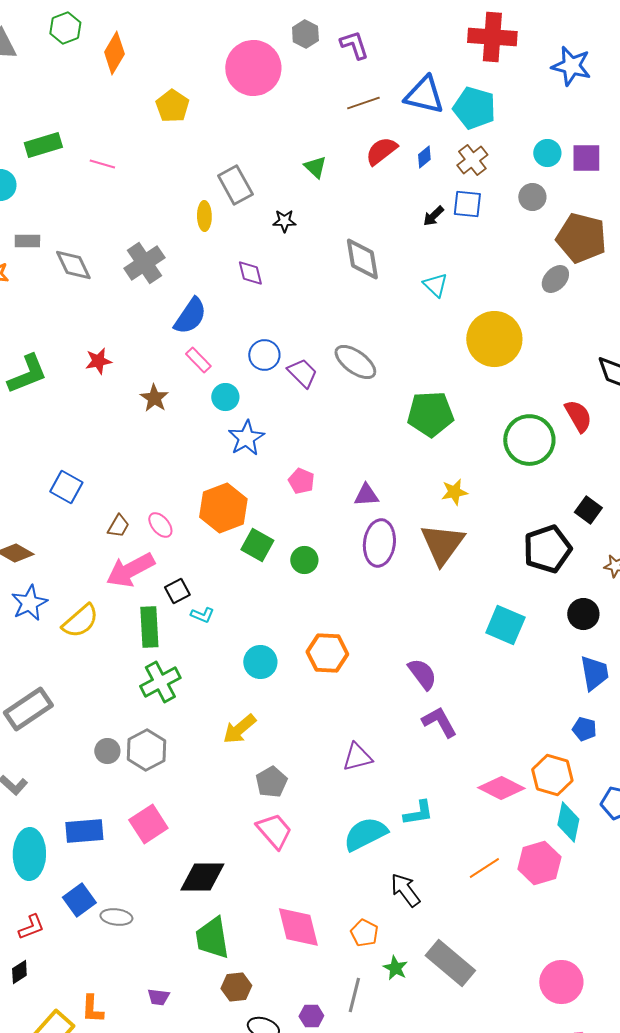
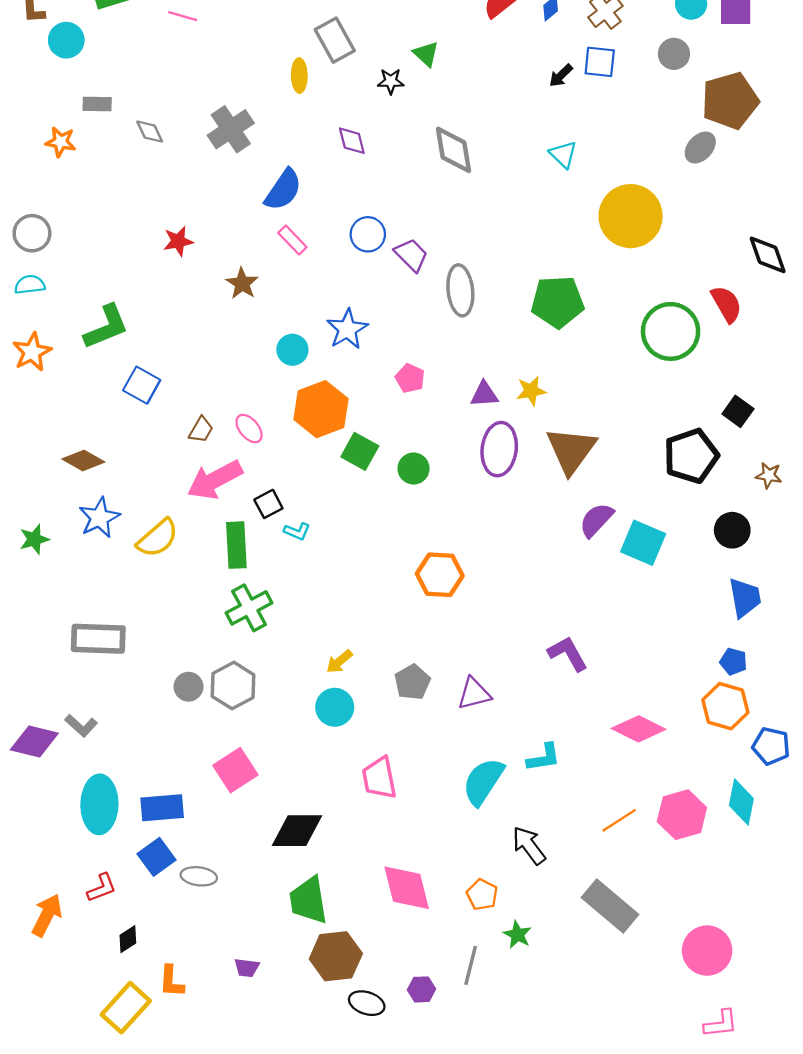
green triangle: (315, 167) -> (426, 54), moved
brown pentagon: (581, 238) -> (730, 101), turned -30
gray diamond: (362, 259) -> (453, 150), moved
gray diamond: (73, 265) -> (150, 132), size x0.7
gray ellipse: (355, 362) -> (460, 290), moved, turned 48
green L-shape: (27, 374) -> (106, 327), moved
cyan circle: (225, 397) -> (292, 350), moved
yellow star: (454, 492) -> (531, 391), moved
cyan circle: (260, 662) -> (335, 707), moved
purple semicircle: (422, 674) -> (596, 520), moved, turned -100
gray rectangle: (28, 709) -> (98, 639), turned 36
yellow arrow: (239, 729) -> (339, 662), size x0.7
orange hexagon: (552, 775) -> (725, 706), moved
gray pentagon: (271, 782) -> (412, 682), moved
cyan diamond: (568, 822) -> (741, 802), moved
blue rectangle: (84, 831) -> (162, 808), moved
pink trapezoid: (274, 831) -> (379, 778), turned -150
cyan semicircle: (365, 834) -> (483, 782), turned -30
gray rectangle: (450, 963) -> (610, 906), moved
black diamond: (19, 972) -> (128, 939), moved
brown hexagon: (236, 987) -> (336, 956), size x1.5

